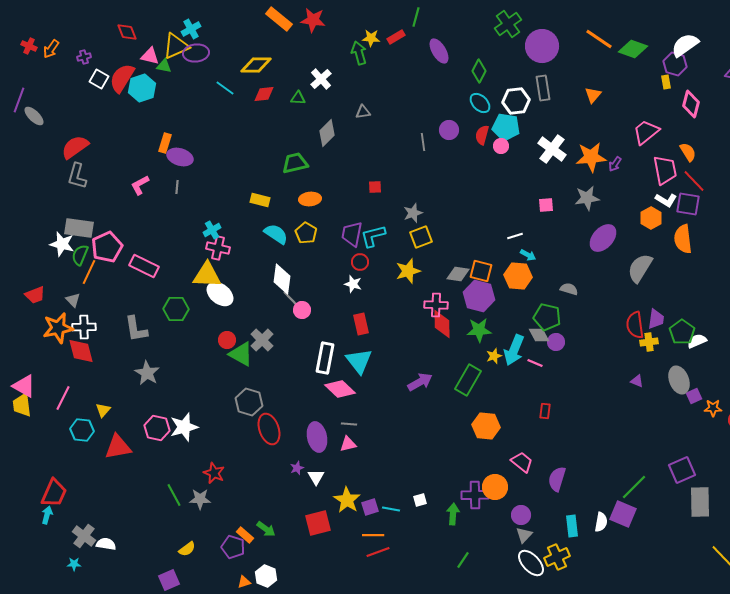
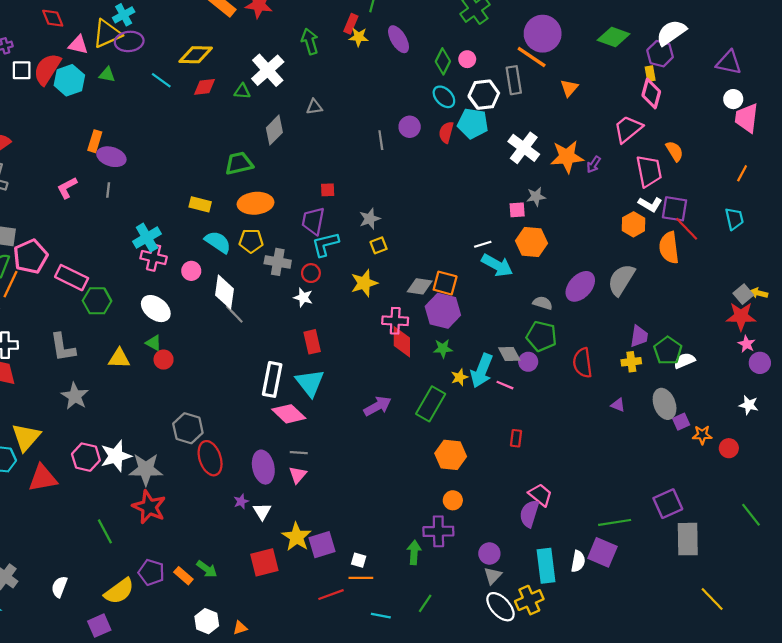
red rectangle: (396, 37) -> (351, 24), turned -36
yellow star: (371, 38) -> (359, 37), moved
orange line: (599, 39) -> (532, 57), moved
purple circle: (542, 46) -> (543, 34), moved
green triangle: (164, 66) -> (107, 75), moved
white square: (99, 79) -> (22, 70), turned -30
white cross: (321, 79) -> (268, 70), size x1.4
pink diamond: (691, 104) -> (651, 94), moved
pink circle: (501, 146) -> (467, 59), moved
red line: (694, 181) -> (687, 229), moved
gray star: (587, 198) -> (536, 197), moved, size x0.7
orange ellipse: (310, 199) -> (256, 203), size x1.4
cyan cross: (212, 230) -> (147, 238), size x1.4
yellow pentagon: (306, 233) -> (251, 241), turned -30
purple trapezoid: (352, 234) -> (313, 221), moved
yellow square: (421, 237) -> (379, 245), size x0.7
purple ellipse: (603, 238) -> (580, 286), moved
cyan arrow: (528, 255) -> (497, 265), size x1.8
yellow triangle: (207, 275) -> (119, 358), moved, size x0.7
orange hexagon: (518, 276) -> (532, 242), moved
green hexagon: (176, 309) -> (97, 301), moved
pink circle: (302, 310) -> (191, 271), moved
green pentagon: (547, 317) -> (541, 336), moved
red semicircle: (635, 325) -> (582, 363), moved
green star: (479, 330) -> (443, 348), size x0.7
gray cross: (262, 340) -> (278, 262), moved, turned -35
green triangle: (241, 354) -> (154, 343), moved, size x0.6
yellow triangle: (103, 410) -> (26, 437), size x1.8
pink triangle: (348, 444) -> (298, 475), turned -36
pink trapezoid: (522, 462) -> (540, 495), moved
red star: (214, 473) -> (149, 507), size x1.4
orange circle: (495, 487) -> (453, 500), moved, size x0.7
green line: (634, 487) -> (615, 522), turned 36
gray star: (200, 499) -> (146, 469), moved, size x1.4
white square: (420, 500) -> (359, 560), moved, turned 32
purple square: (370, 507) -> (322, 545), size x1.4
cyan line: (391, 509) -> (381, 616), moved
cyan rectangle: (572, 526) -> (546, 566), size x1.4
orange line: (373, 535) -> (361, 578), moved
white semicircle: (106, 544) -> (59, 587), moved, turned -78
purple pentagon: (233, 547) -> (151, 572), moved
yellow semicircle: (187, 549) -> (119, 591), size x1.6
orange triangle: (244, 582) -> (240, 628), moved

